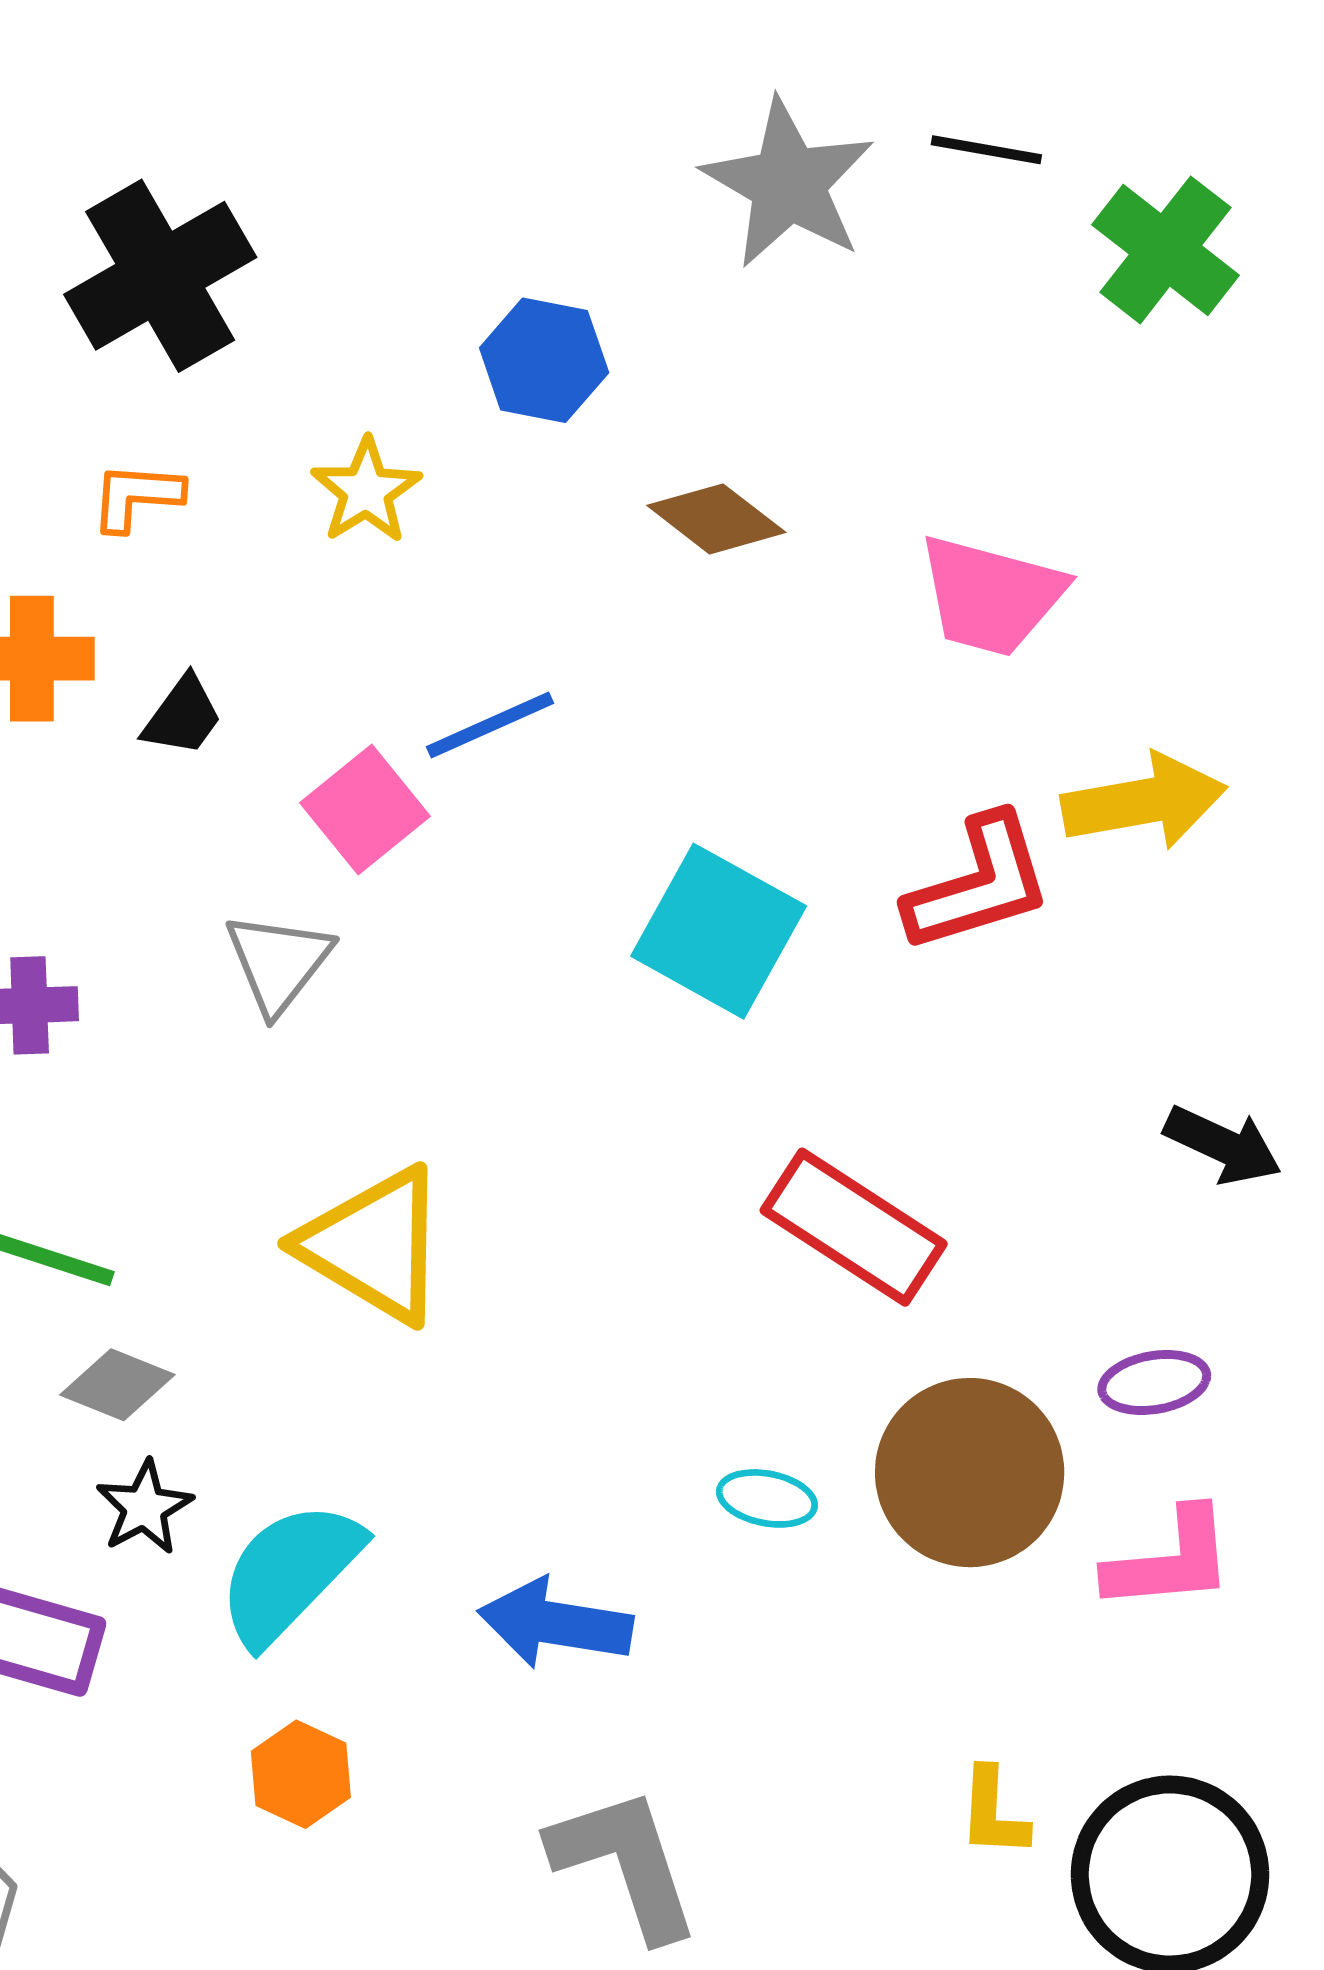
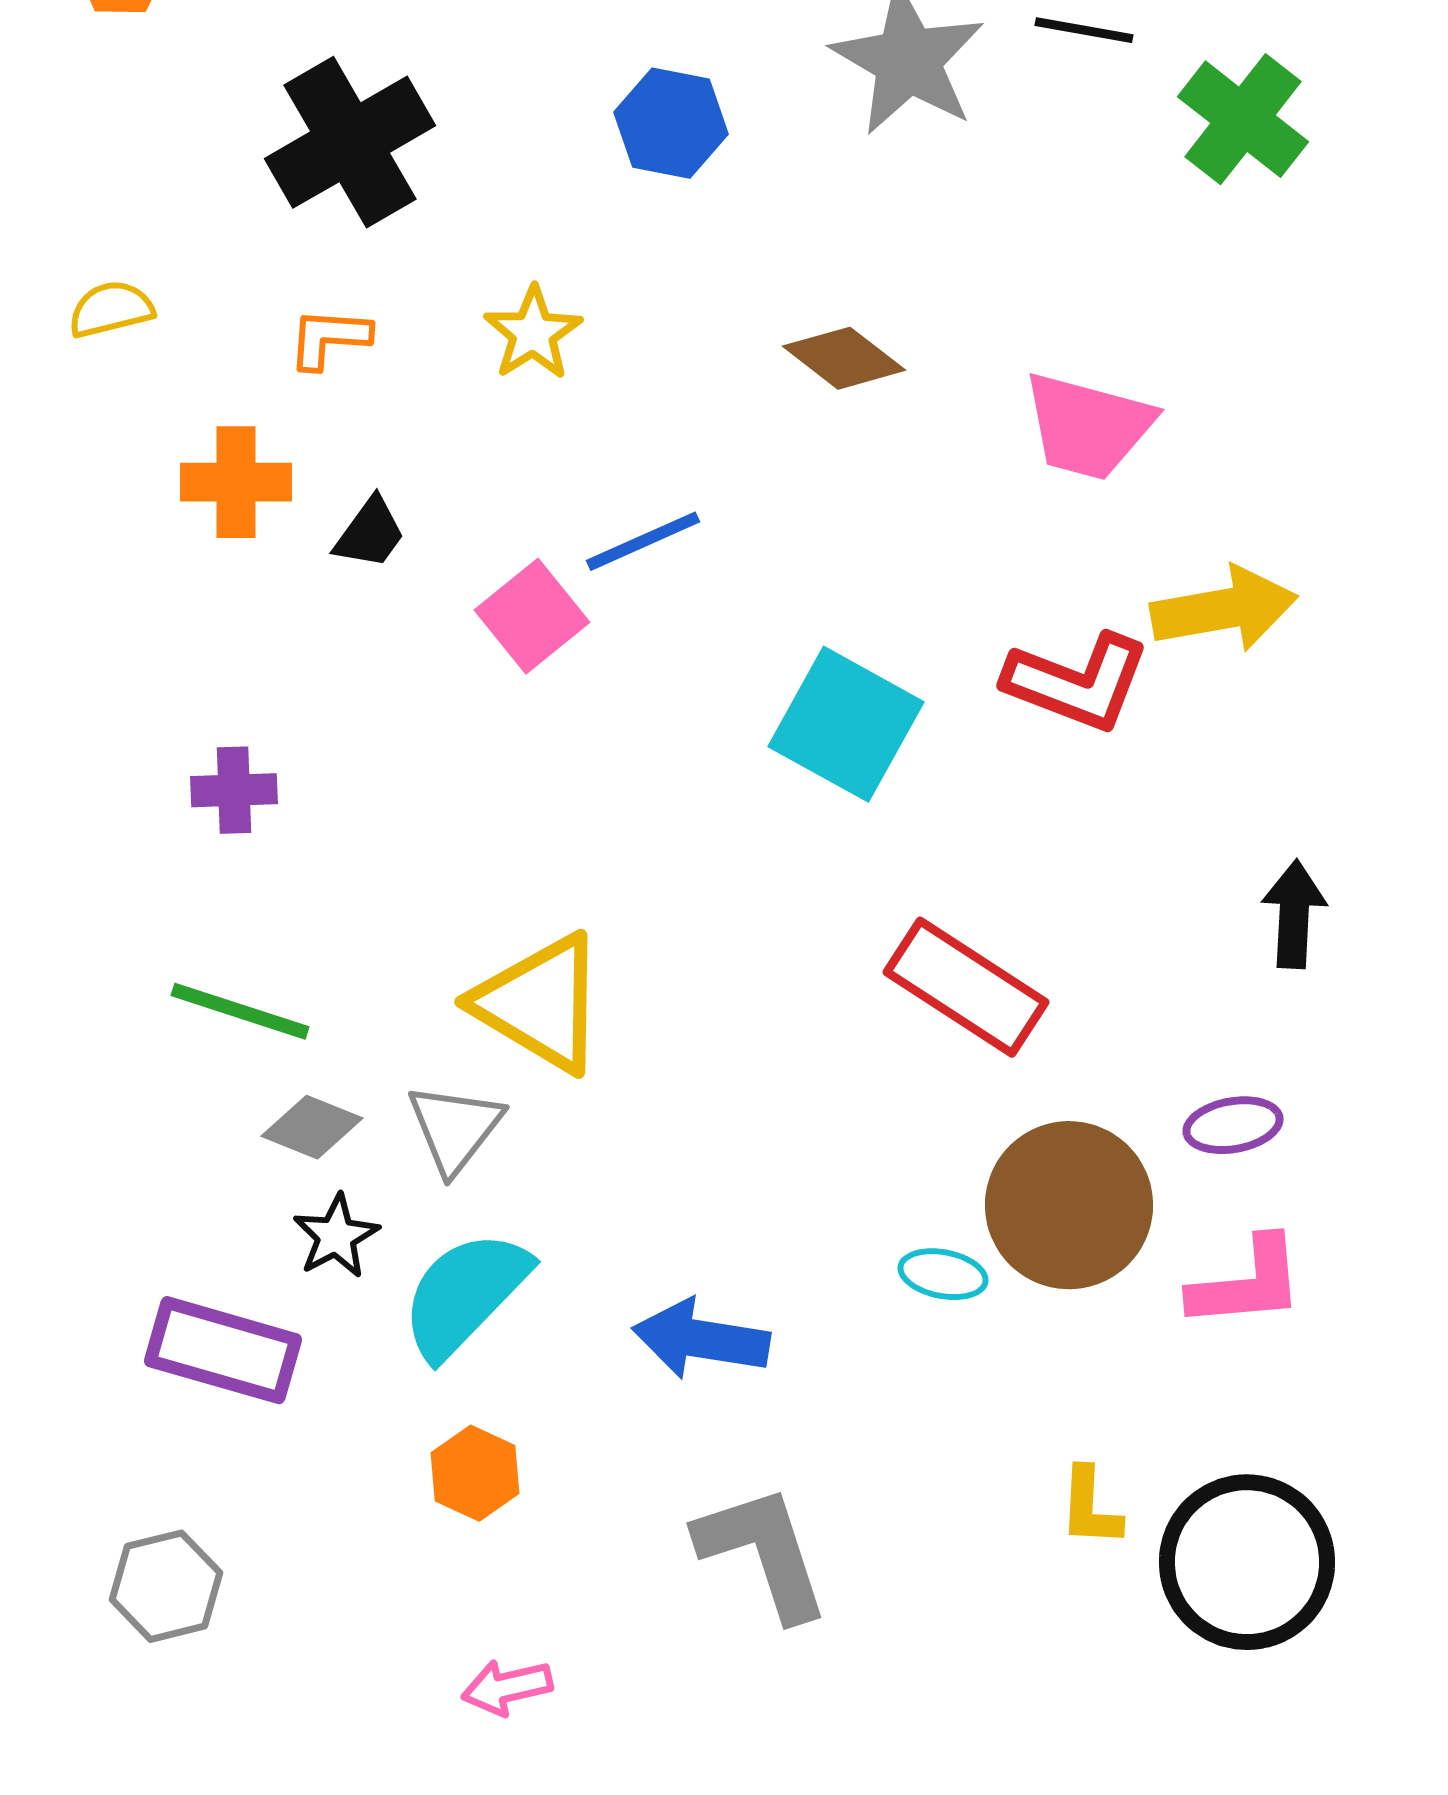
blue hexagon: (544, 360) -> (671, 123), moved
red L-shape: (979, 884) -> (1077, 682), turned 38
gray triangle: (278, 963) -> (455, 1128), moved
black arrow: (1223, 1145) -> (1294, 914), turned -112
cyan ellipse: (767, 1498) -> (943, 1274), moved

